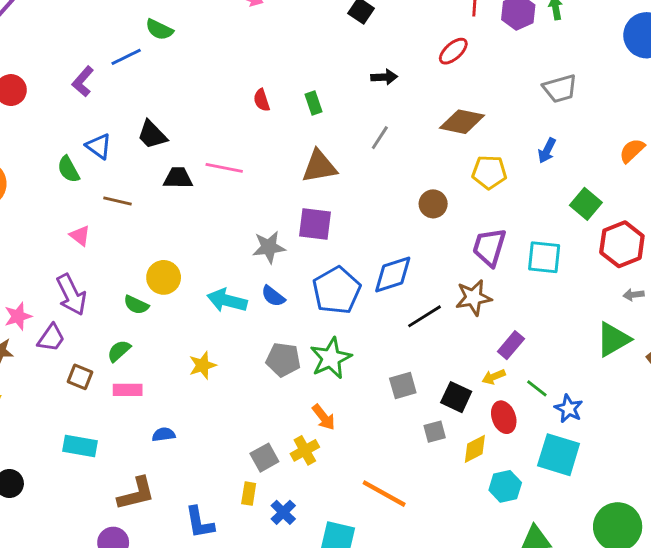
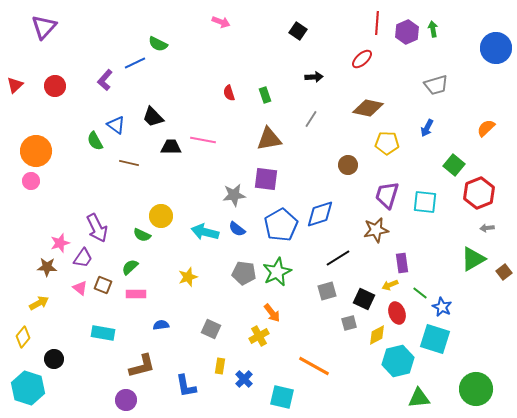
pink triangle: (80, 236) -> (80, 288), moved
black line: (424, 316) -> (338, 258), moved
purple rectangle: (511, 345) -> (402, 263), turned -48
gray square: (264, 458) -> (211, 329), moved, turned -36
cyan hexagon: (505, 486) -> (398, 361), size x1.4

